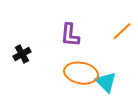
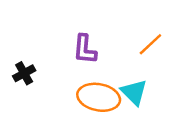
cyan triangle: (106, 82) -> (134, 92), moved

